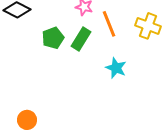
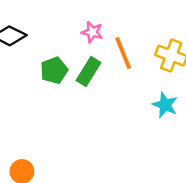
cyan star: (116, 68) -> (165, 105), moved

